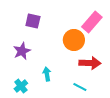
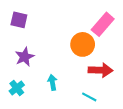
purple square: (33, 21) -> (19, 20), moved
cyan cross: (21, 86) -> (17, 88), moved

